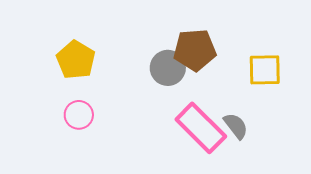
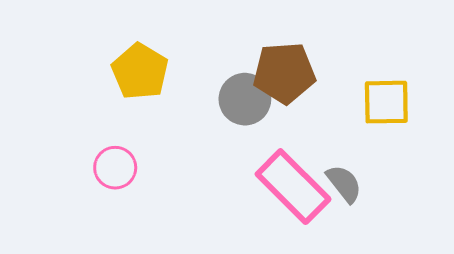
yellow pentagon: (76, 60) -> (140, 71), moved

